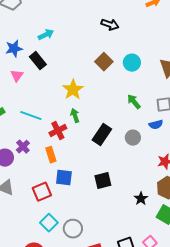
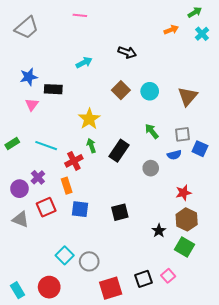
cyan arrow: (46, 35) -> (84, 63), moved
black rectangle: (38, 61) -> (53, 89), turned -48
black rectangle: (102, 135) -> (119, 151), moved
red square: (42, 192) -> (46, 207), moved

